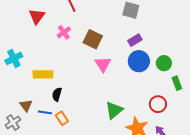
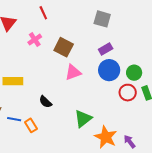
pink triangle: (103, 64) -> (73, 72), turned 42
black semicircle: (57, 94) -> (45, 102), moved, turned -64
red circle: (158, 104) -> (128, 93), moved

